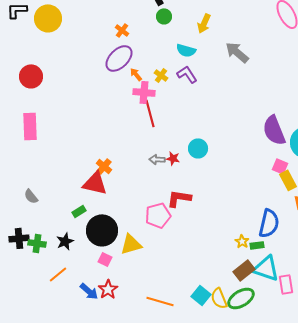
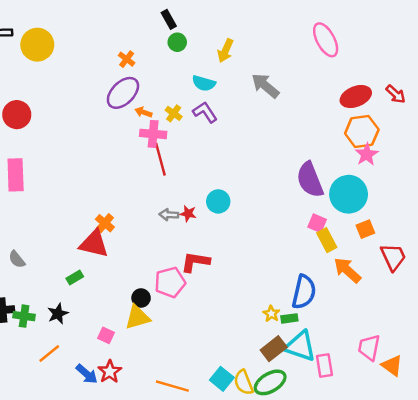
orange arrow: (136, 74) -> (143, 112), turned -32
black circle: (102, 230) -> (141, 298), moved, size x0.5

